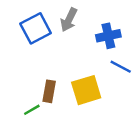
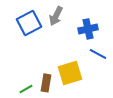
brown rectangle: (49, 91) -> (46, 83), moved

